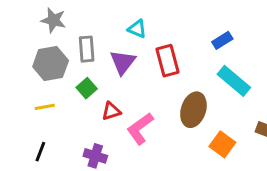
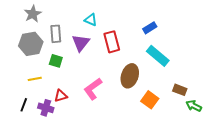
gray star: (53, 20) -> (33, 14), turned 30
green square: (87, 88) -> (56, 61), turned -32
yellow line: (45, 107) -> (35, 79), moved
red triangle: (111, 111) -> (61, 96), moved
purple cross: (95, 156) -> (46, 108), moved

